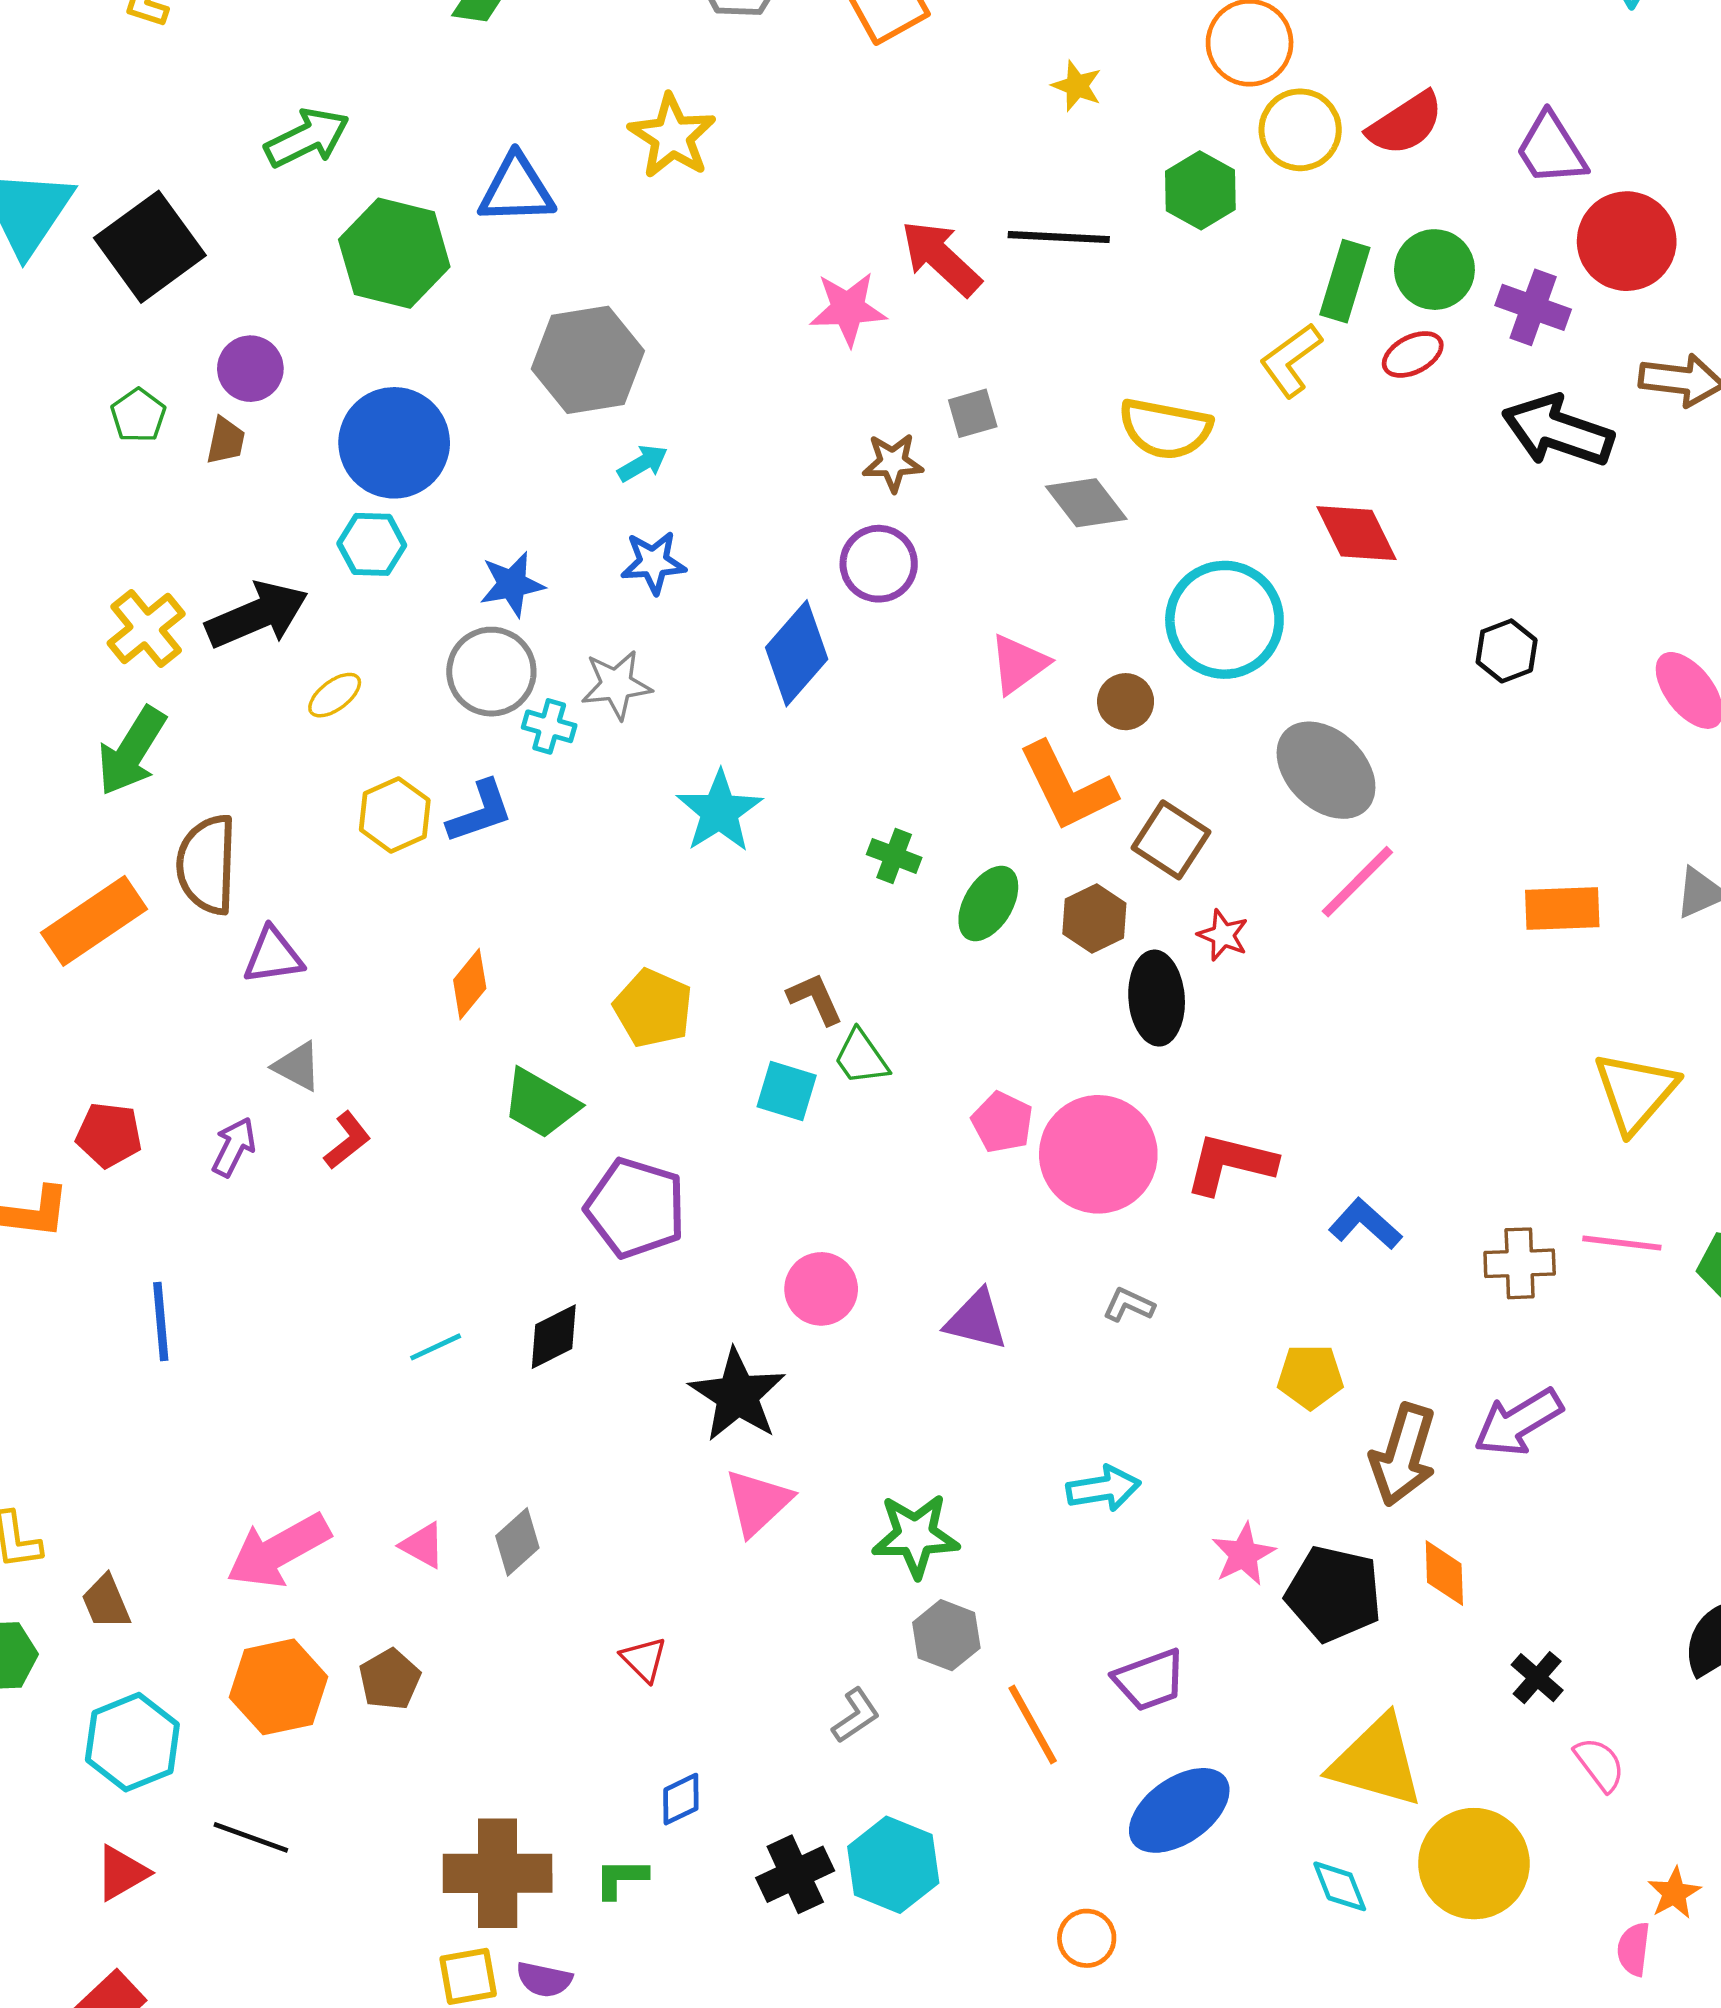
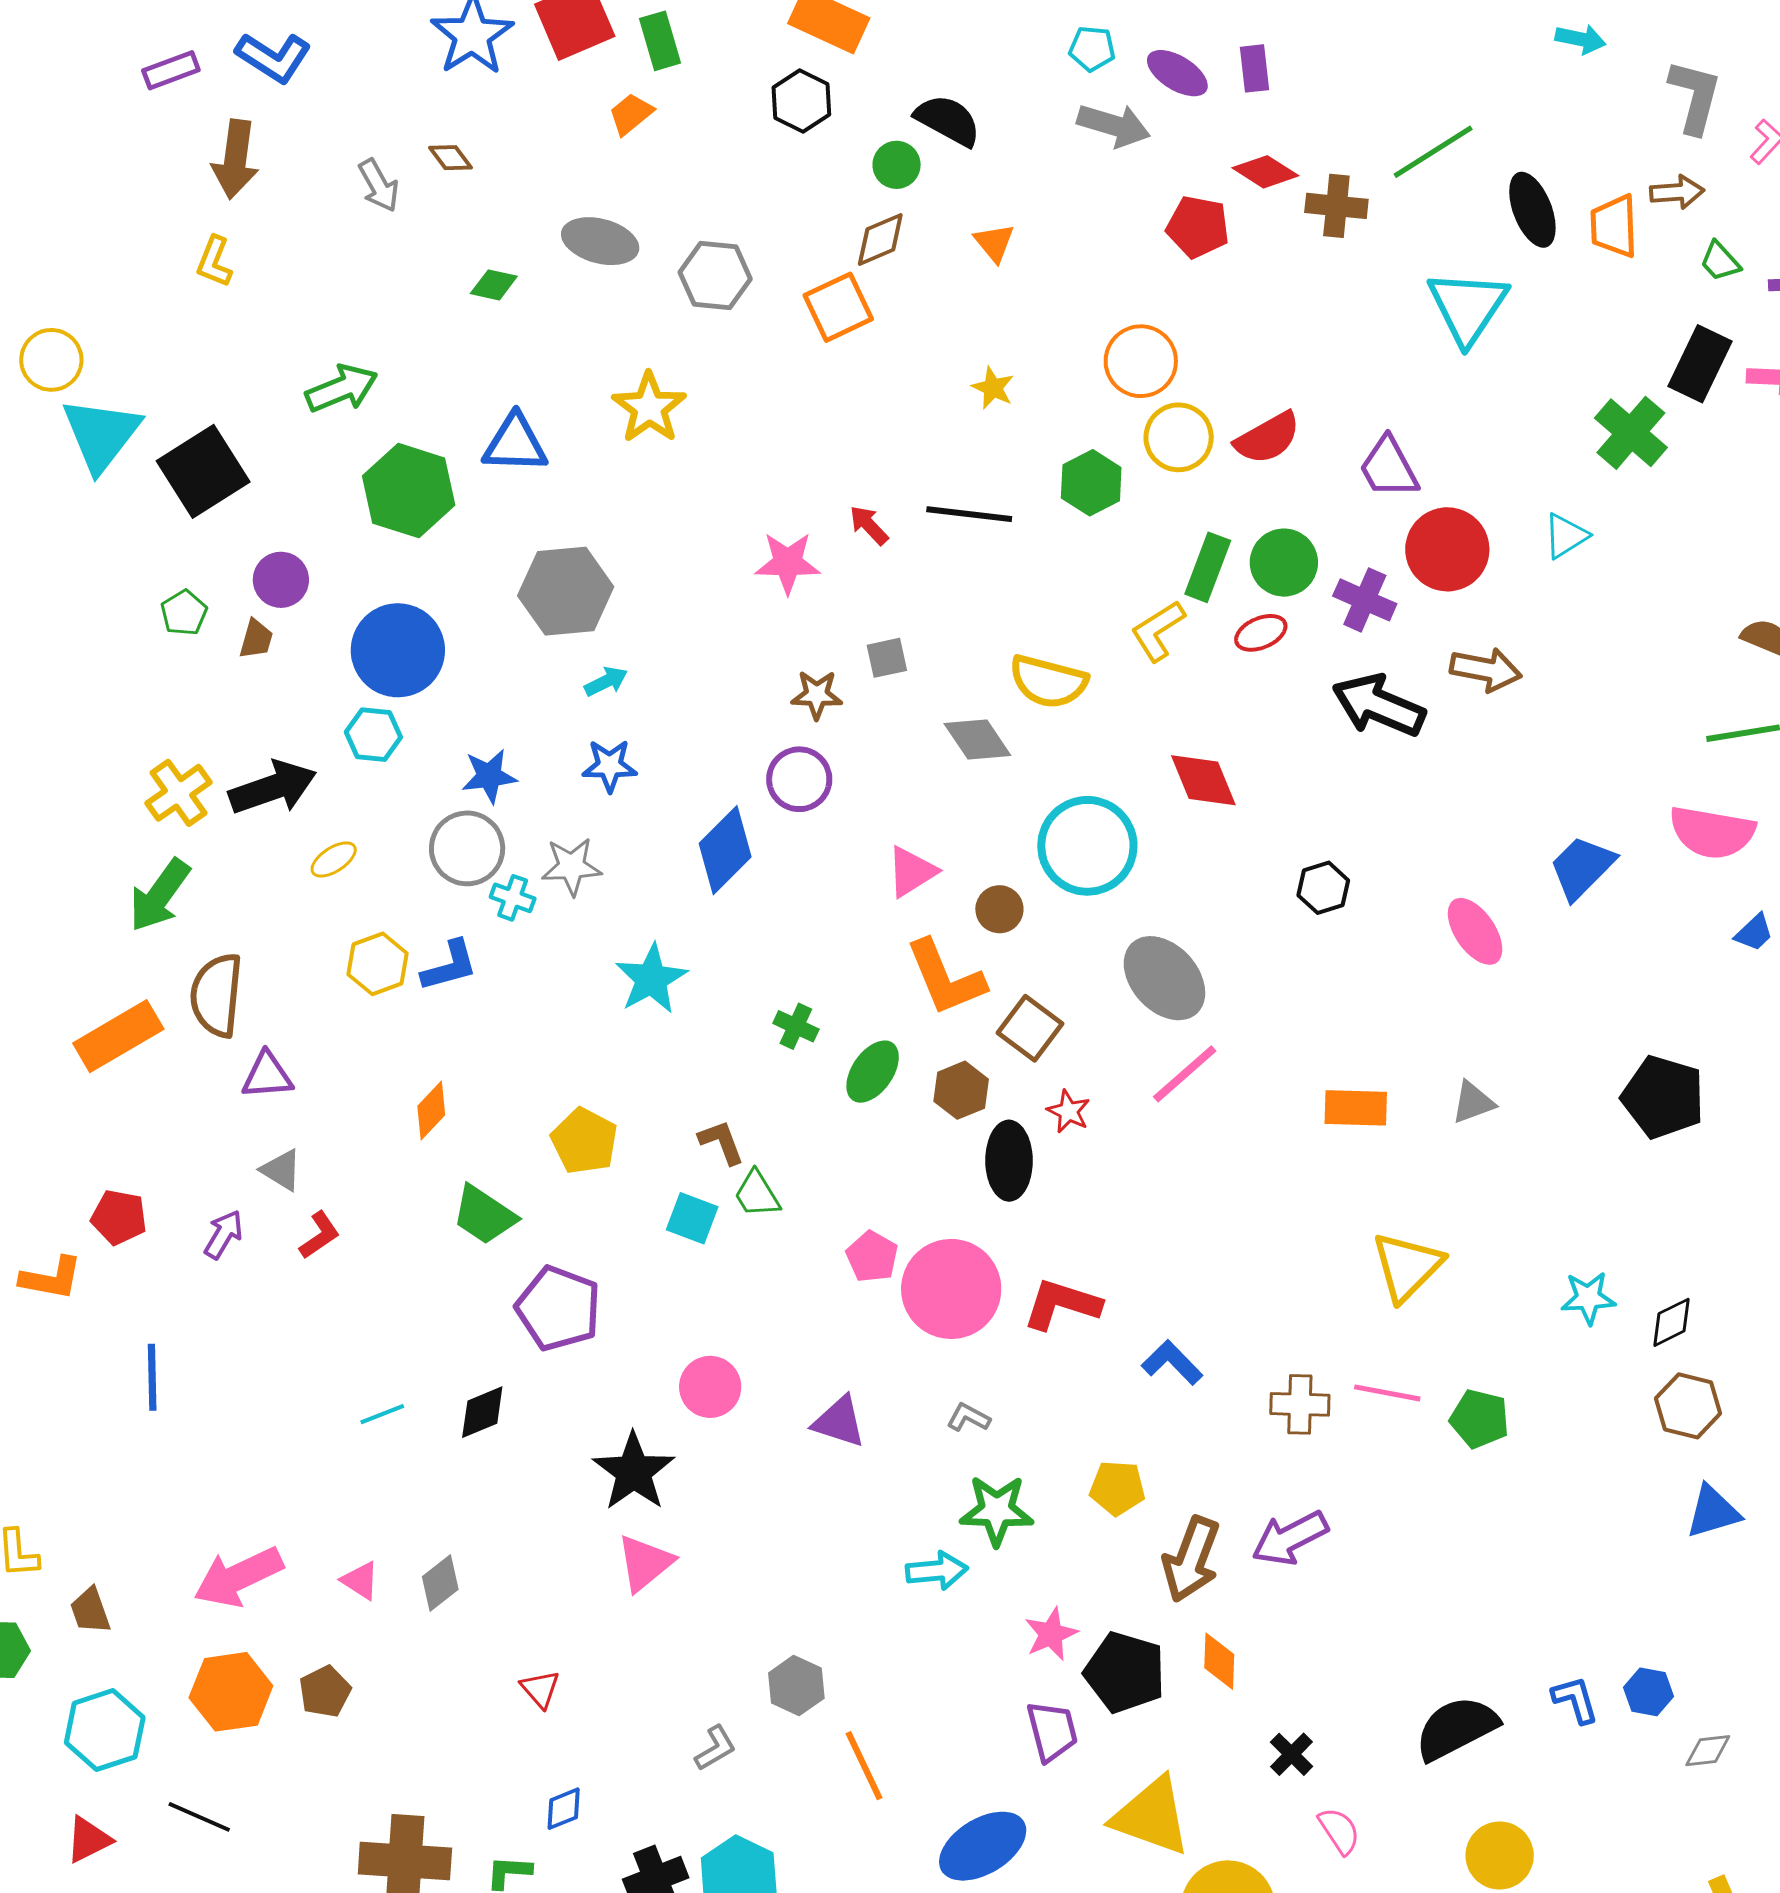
red arrow: (941, 258) -> (869, 525), size x0.6
green star: (915, 1536) -> (997, 1510), moved
purple trapezoid: (1150, 1680) -> (1052, 1731), moved, turned -88

